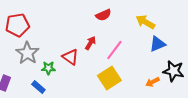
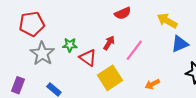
green star: (48, 68) -> (70, 45), moved
yellow square: (109, 78) -> (110, 78), moved
orange arrow: (152, 82) -> (152, 84), moved

